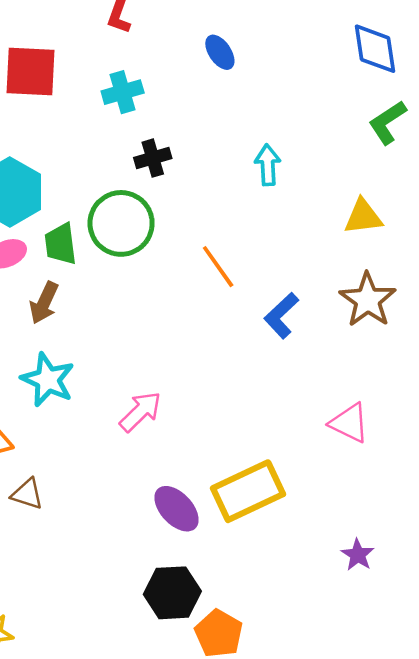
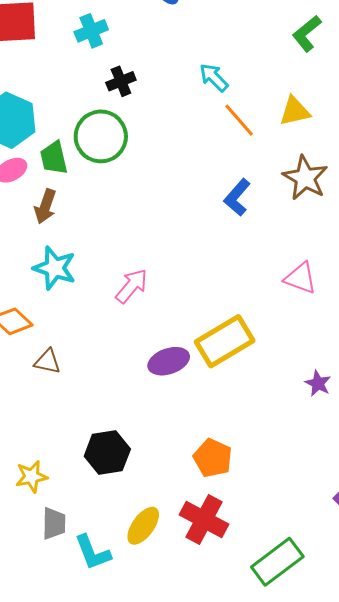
cyan arrow: (268, 165) -> (214, 77), turned -36
orange line: (218, 267) -> (239, 120), moved
purple ellipse: (177, 509) -> (169, 361), turned -60
black hexagon: (172, 593) -> (107, 453), moved

